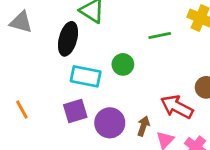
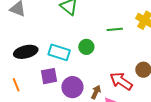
black ellipse: (68, 39) -> (26, 52), moved, turned 55
orange line: (22, 109) -> (16, 85), moved

